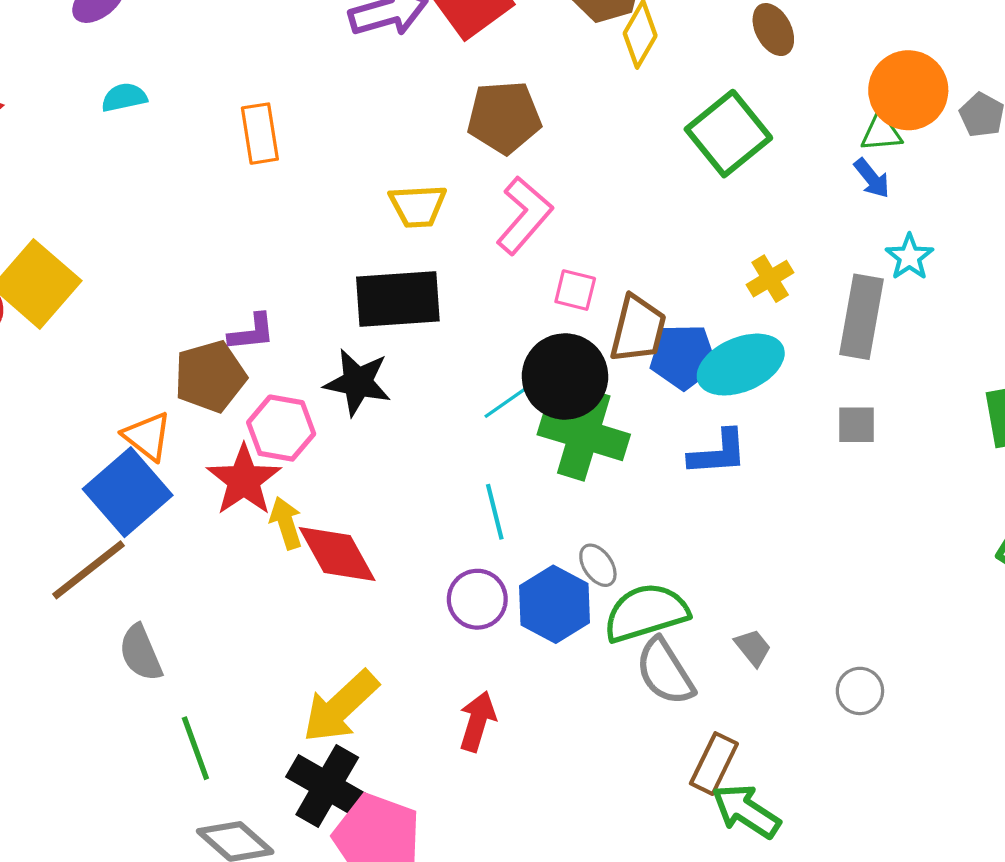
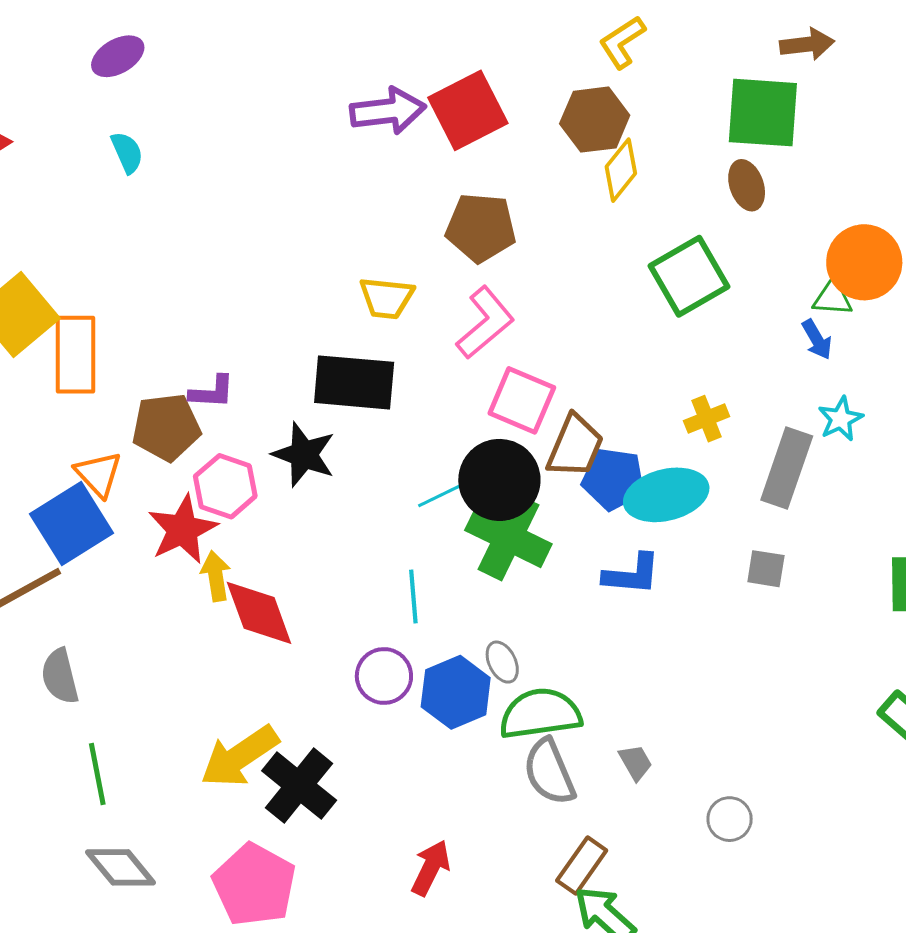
cyan semicircle: (124, 97) -> (127, 152), turned 69
orange rectangle: (260, 134) -> (76, 355), moved, size x1.4
pink square: (575, 290) -> (522, 400), size x1.6
red arrow: (477, 721) -> (431, 868), moved
black cross: (327, 786) -> (299, 786), moved

